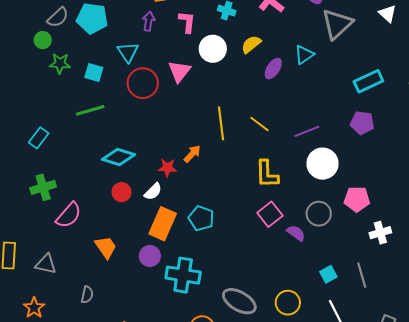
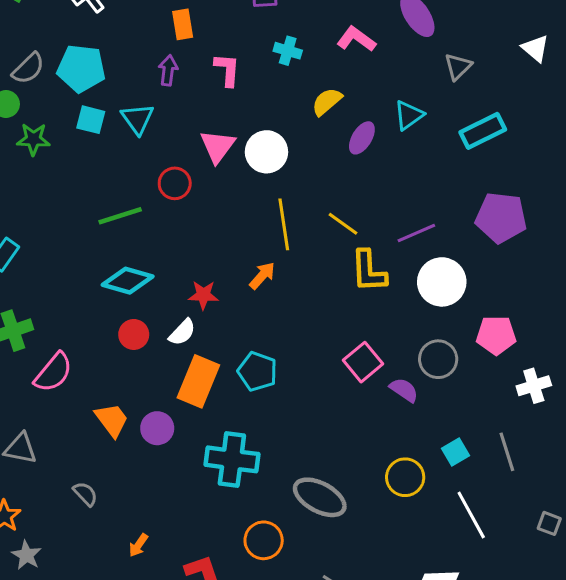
gray triangle: (337, 24) -> (458, 67), size x0.6
white circle: (213, 49) -> (266, 152), moved
cyan square: (94, 72) -> (91, 120), moved
cyan rectangle: (368, 81) -> (483, 131), moved
red circle: (143, 83) -> (175, 183), moved, size x0.7
green line: (90, 110) -> (120, 216), moved
purple pentagon: (362, 123) -> (501, 218), size x1.4
orange arrow: (192, 154) -> (262, 276), moved
yellow L-shape: (267, 174) -> (369, 271), moved
purple circle: (150, 256) -> (157, 428), moved
gray semicircle: (87, 295) -> (85, 494), turned -54
yellow circle: (288, 303) -> (405, 477), moved

